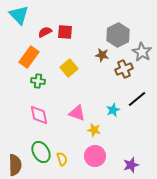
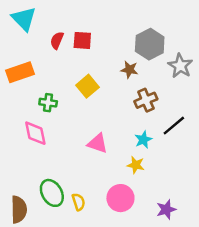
red semicircle: (45, 32) -> (57, 40), turned -40
orange rectangle: (29, 57) -> (20, 72), moved, turned 35
brown cross: (124, 69) -> (146, 100), moved
pink diamond: (39, 115) -> (35, 133), moved
yellow star: (94, 130) -> (136, 165), moved

